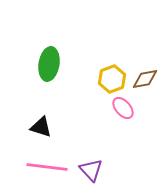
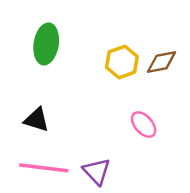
pink ellipse: (123, 108) -> (144, 125), moved

